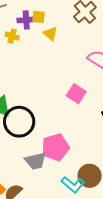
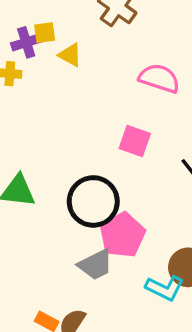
black circle: (19, 122) -> (93, 201), moved

